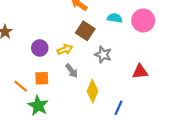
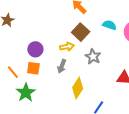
purple circle: (40, 48) -> (35, 49), moved
yellow arrow: (65, 50) -> (67, 47), moved
gray arrow: (72, 71) -> (62, 66), turned 48

